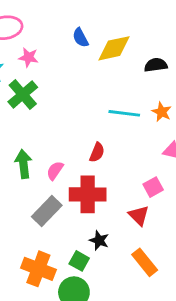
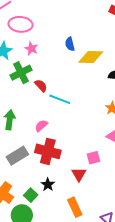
cyan line: (124, 113) -> (60, 99), moved
red semicircle: (97, 152) -> (41, 86), moved, turned -80
pink semicircle: (55, 171) -> (41, 126), moved

